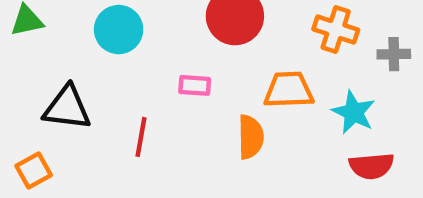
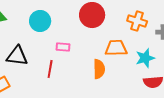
pink rectangle: (195, 85) -> (63, 47), moved
cyan star: (354, 112) -> (145, 58), turned 30

